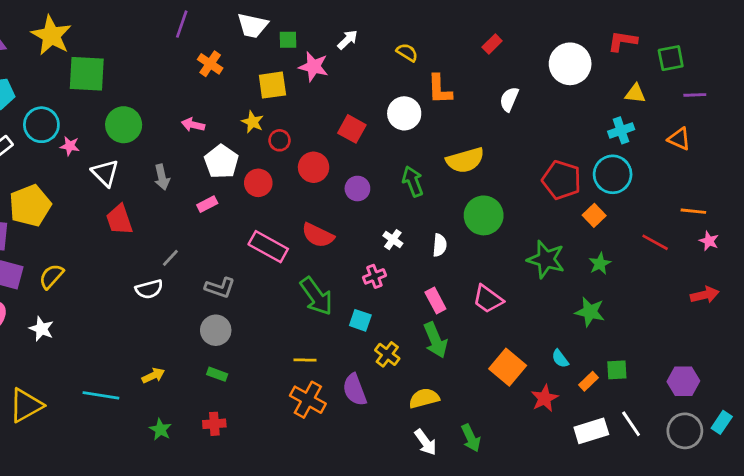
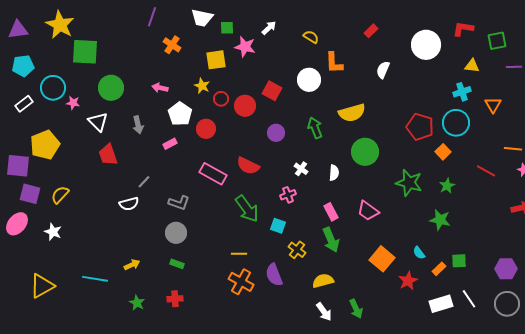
orange triangle: (679, 139) -> (493, 105), moved, turned 36
red circle: (314, 167) -> (245, 106), moved

